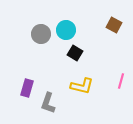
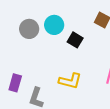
black square: (75, 53) -> (75, 40), moved

